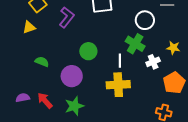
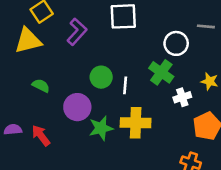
yellow triangle: (29, 27) -> (28, 41), size x1.6
white line: (120, 61) -> (125, 85), moved
green star: (74, 106) -> (101, 128), moved

